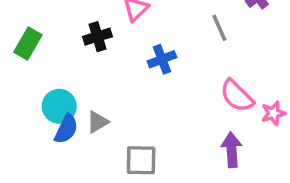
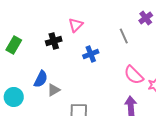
cyan circle: (59, 106) -> (14, 97), moved
blue semicircle: (66, 129) -> (41, 79), moved

